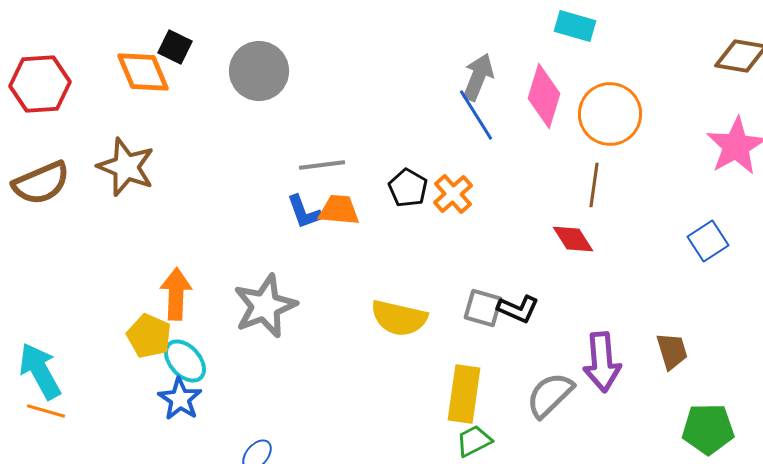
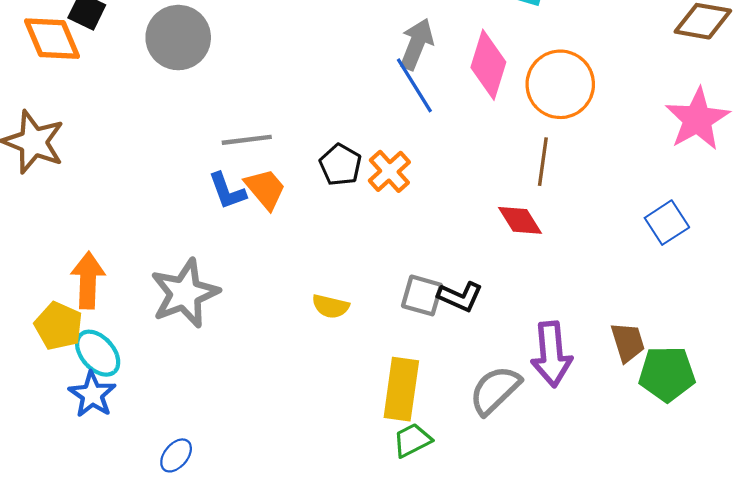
orange trapezoid: (339, 210) -> (265, 189), turned 45
yellow semicircle: (399, 318) -> (331, 306), size x0.6
green pentagon: (708, 429) -> (667, 374), moved

